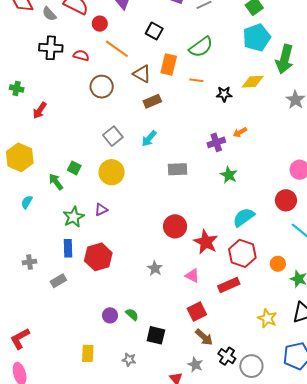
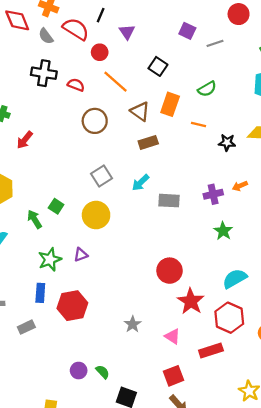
green semicircle: (201, 47) -> (207, 89), size x0.7
gray rectangle: (177, 169) -> (169, 201), moved
red circle: (175, 226) -> (170, 271), moved

